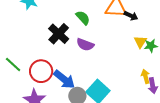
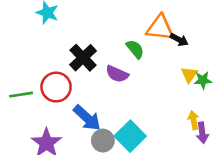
green semicircle: (83, 18) -> (135, 49), moved
green line: (13, 65) -> (21, 95), turned -54
red circle: (41, 71) -> (56, 87), moved

